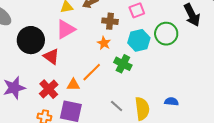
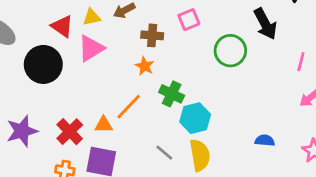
cyan hexagon: (139, 40) -> (195, 118), moved
red triangle: (51, 56) -> (62, 26), moved
blue semicircle: (171, 102) -> (265, 140), moved

